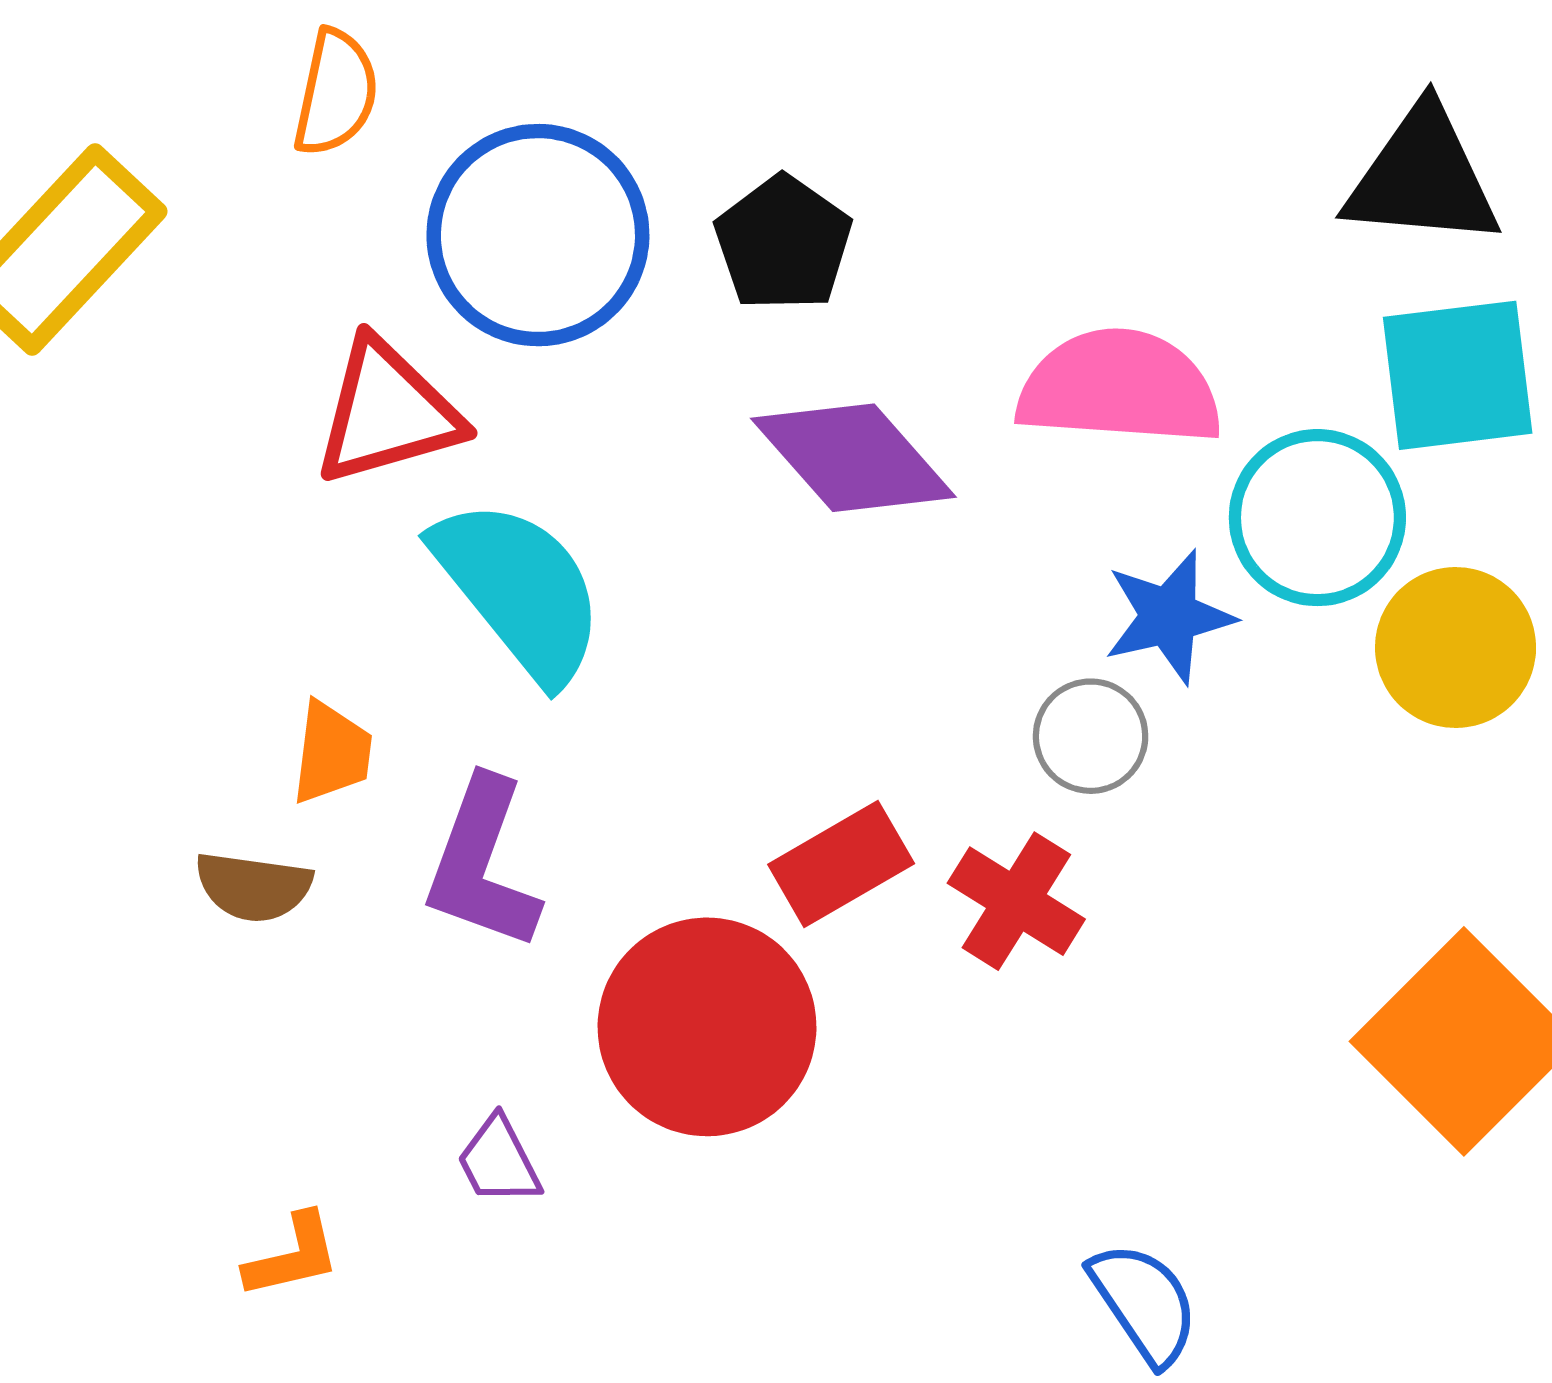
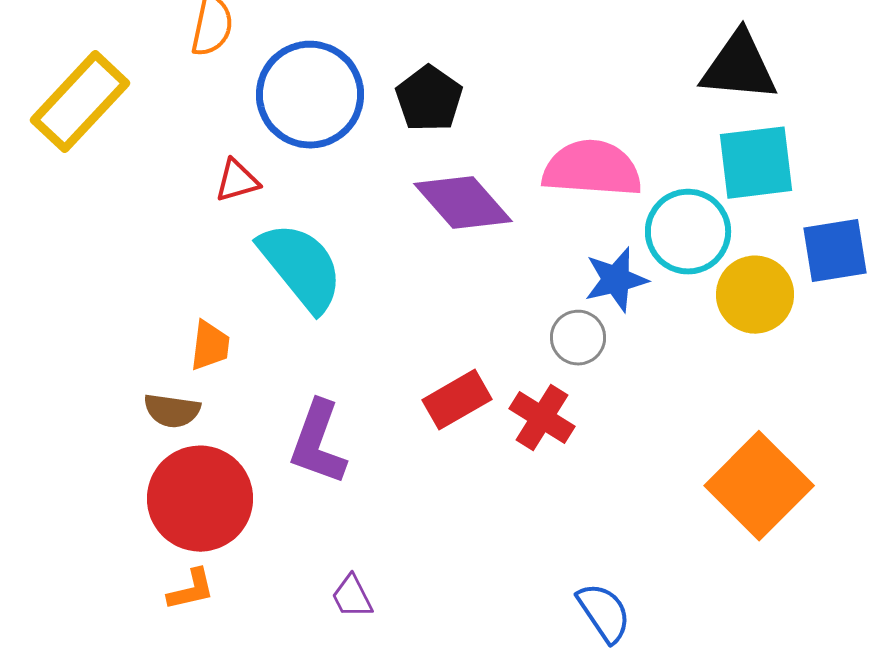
red triangle: (387, 412) -> (237, 181), size x0.6
purple L-shape: (482, 864) -> (318, 443), moved
red circle: (707, 1027) -> (200, 499), moved
purple trapezoid: (499, 1161) -> (352, 597), moved

